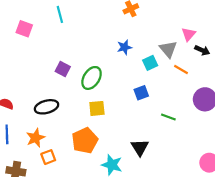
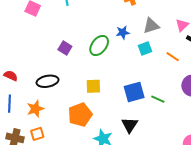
gray triangle: (168, 49) -> (151, 26), moved, turned 48
green ellipse: (92, 78) -> (99, 45), moved
blue square: (141, 93) -> (134, 92), moved, size x1.5
orange square: (48, 157) -> (37, 134), moved

